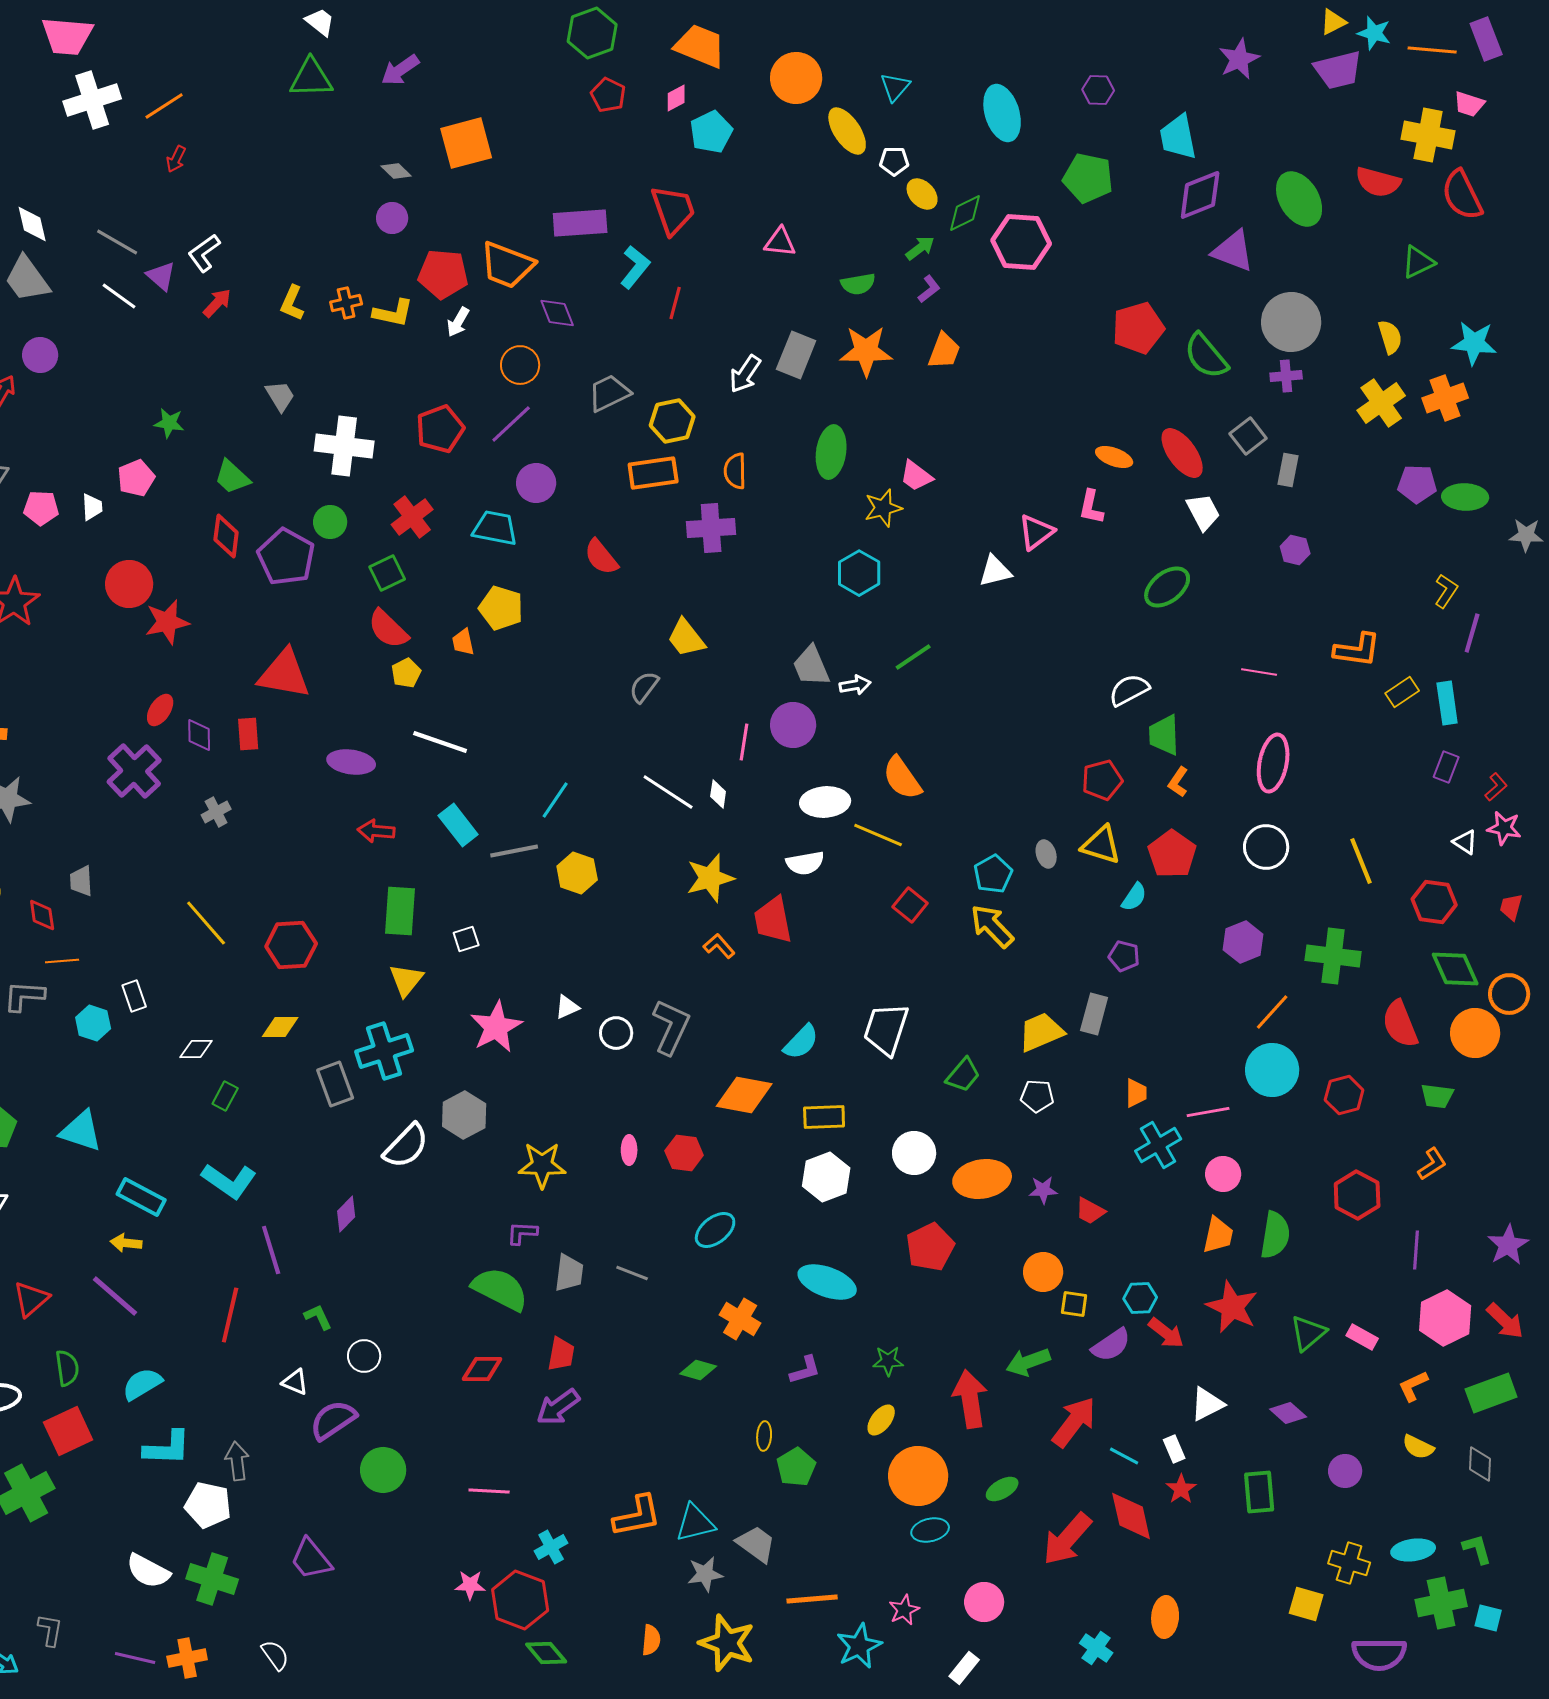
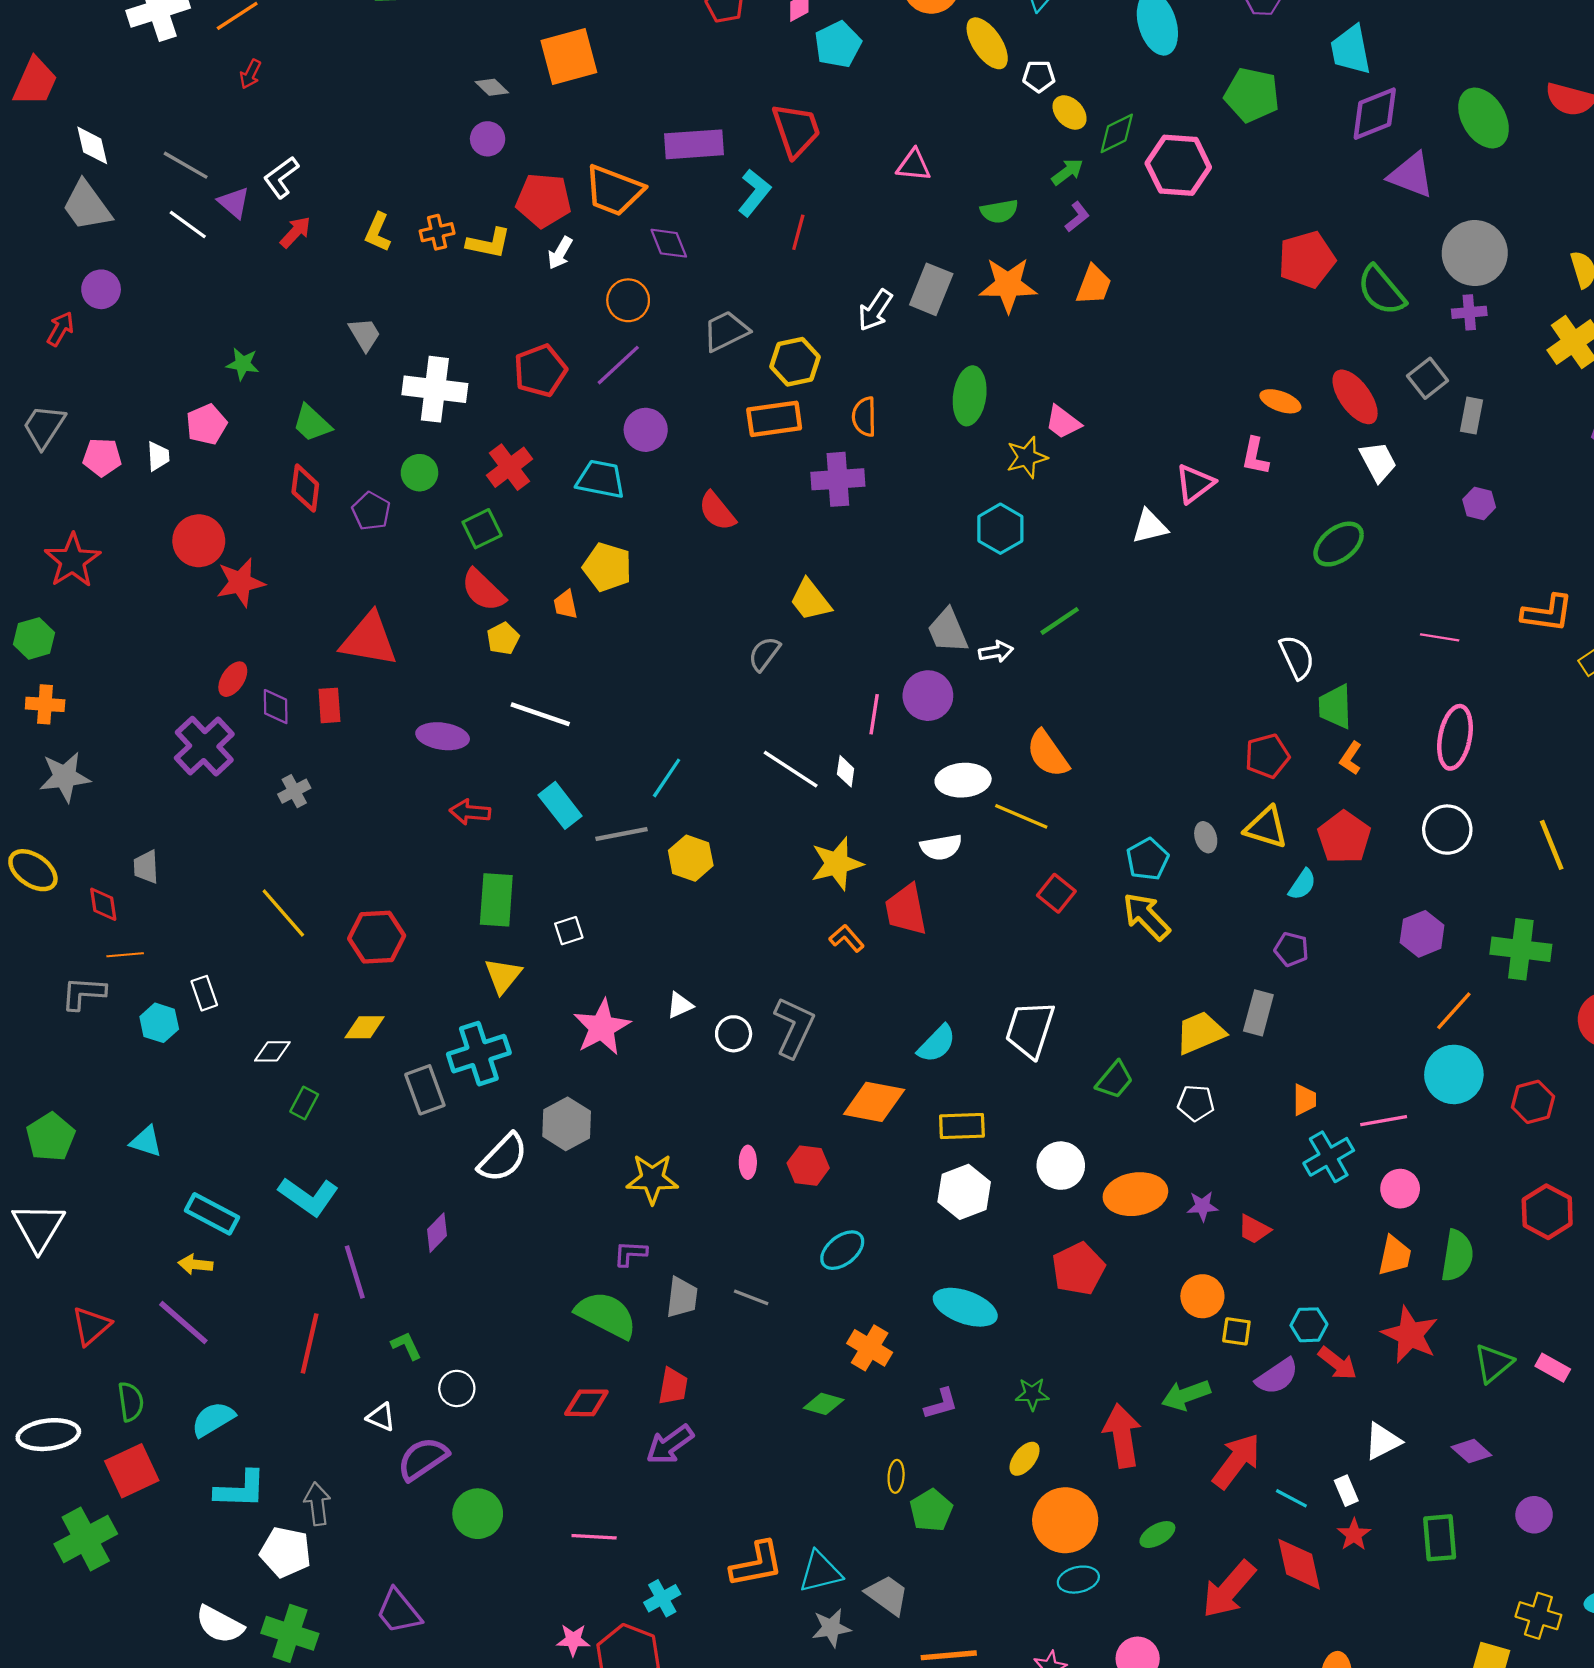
purple pentagon: (286, 557) -> (371, 511), size x0.6
white semicircle: (1129, 690) -> (1297, 657), turned 93
cyan triangle: (81, 1131) -> (146, 1141), size x0.7

